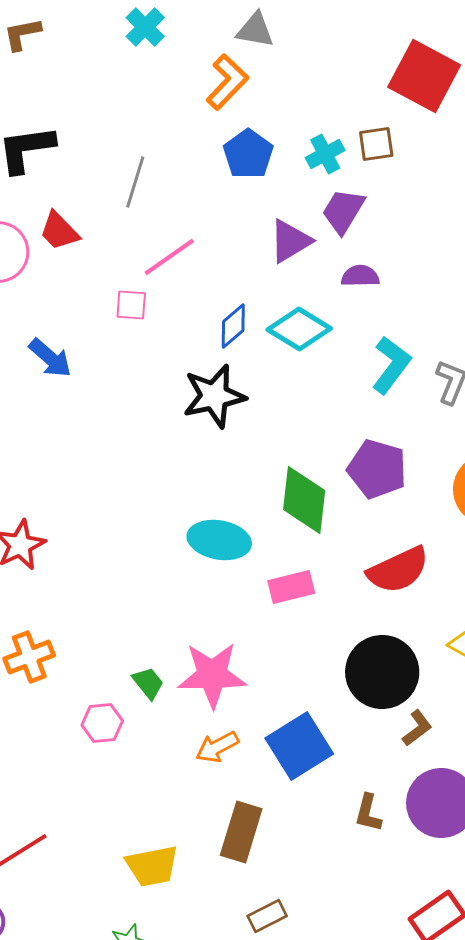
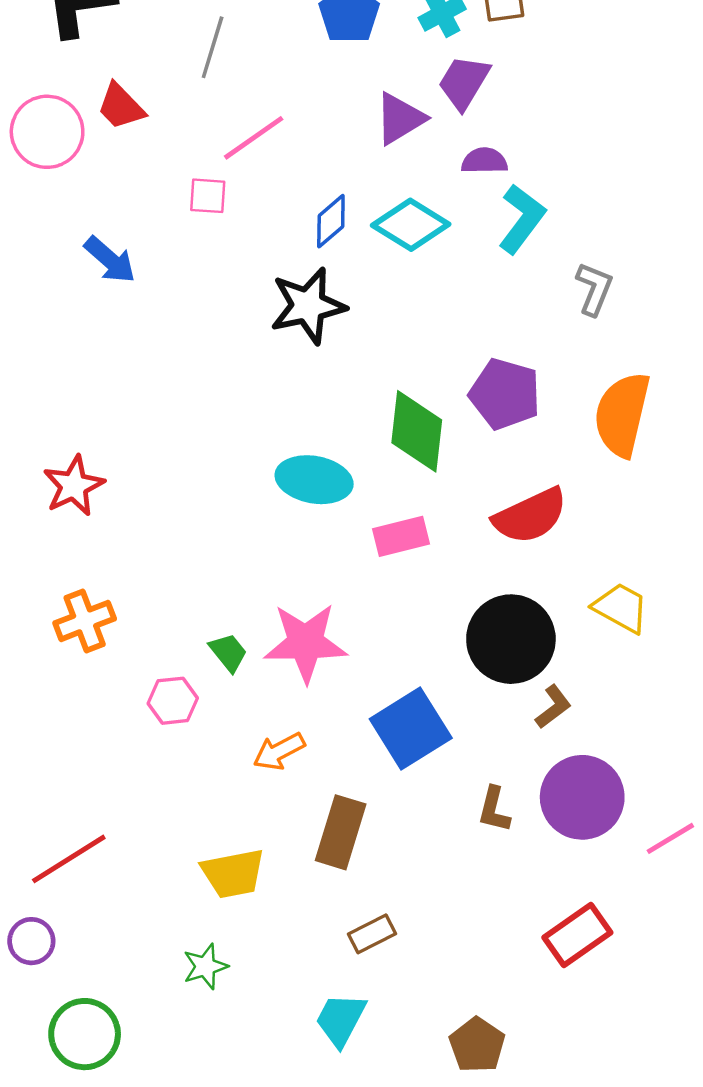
cyan L-shape: (391, 365) -> (522, 219), moved
orange arrow: (217, 747) -> (279, 751), moved

